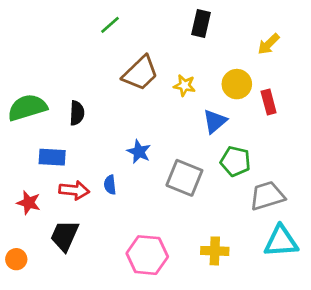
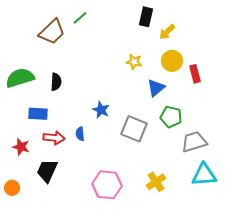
yellow arrow: (269, 44) -> (167, 32), moved
brown trapezoid: (140, 73) -> (52, 32), moved
yellow cross: (215, 251) -> (156, 182), turned -36

